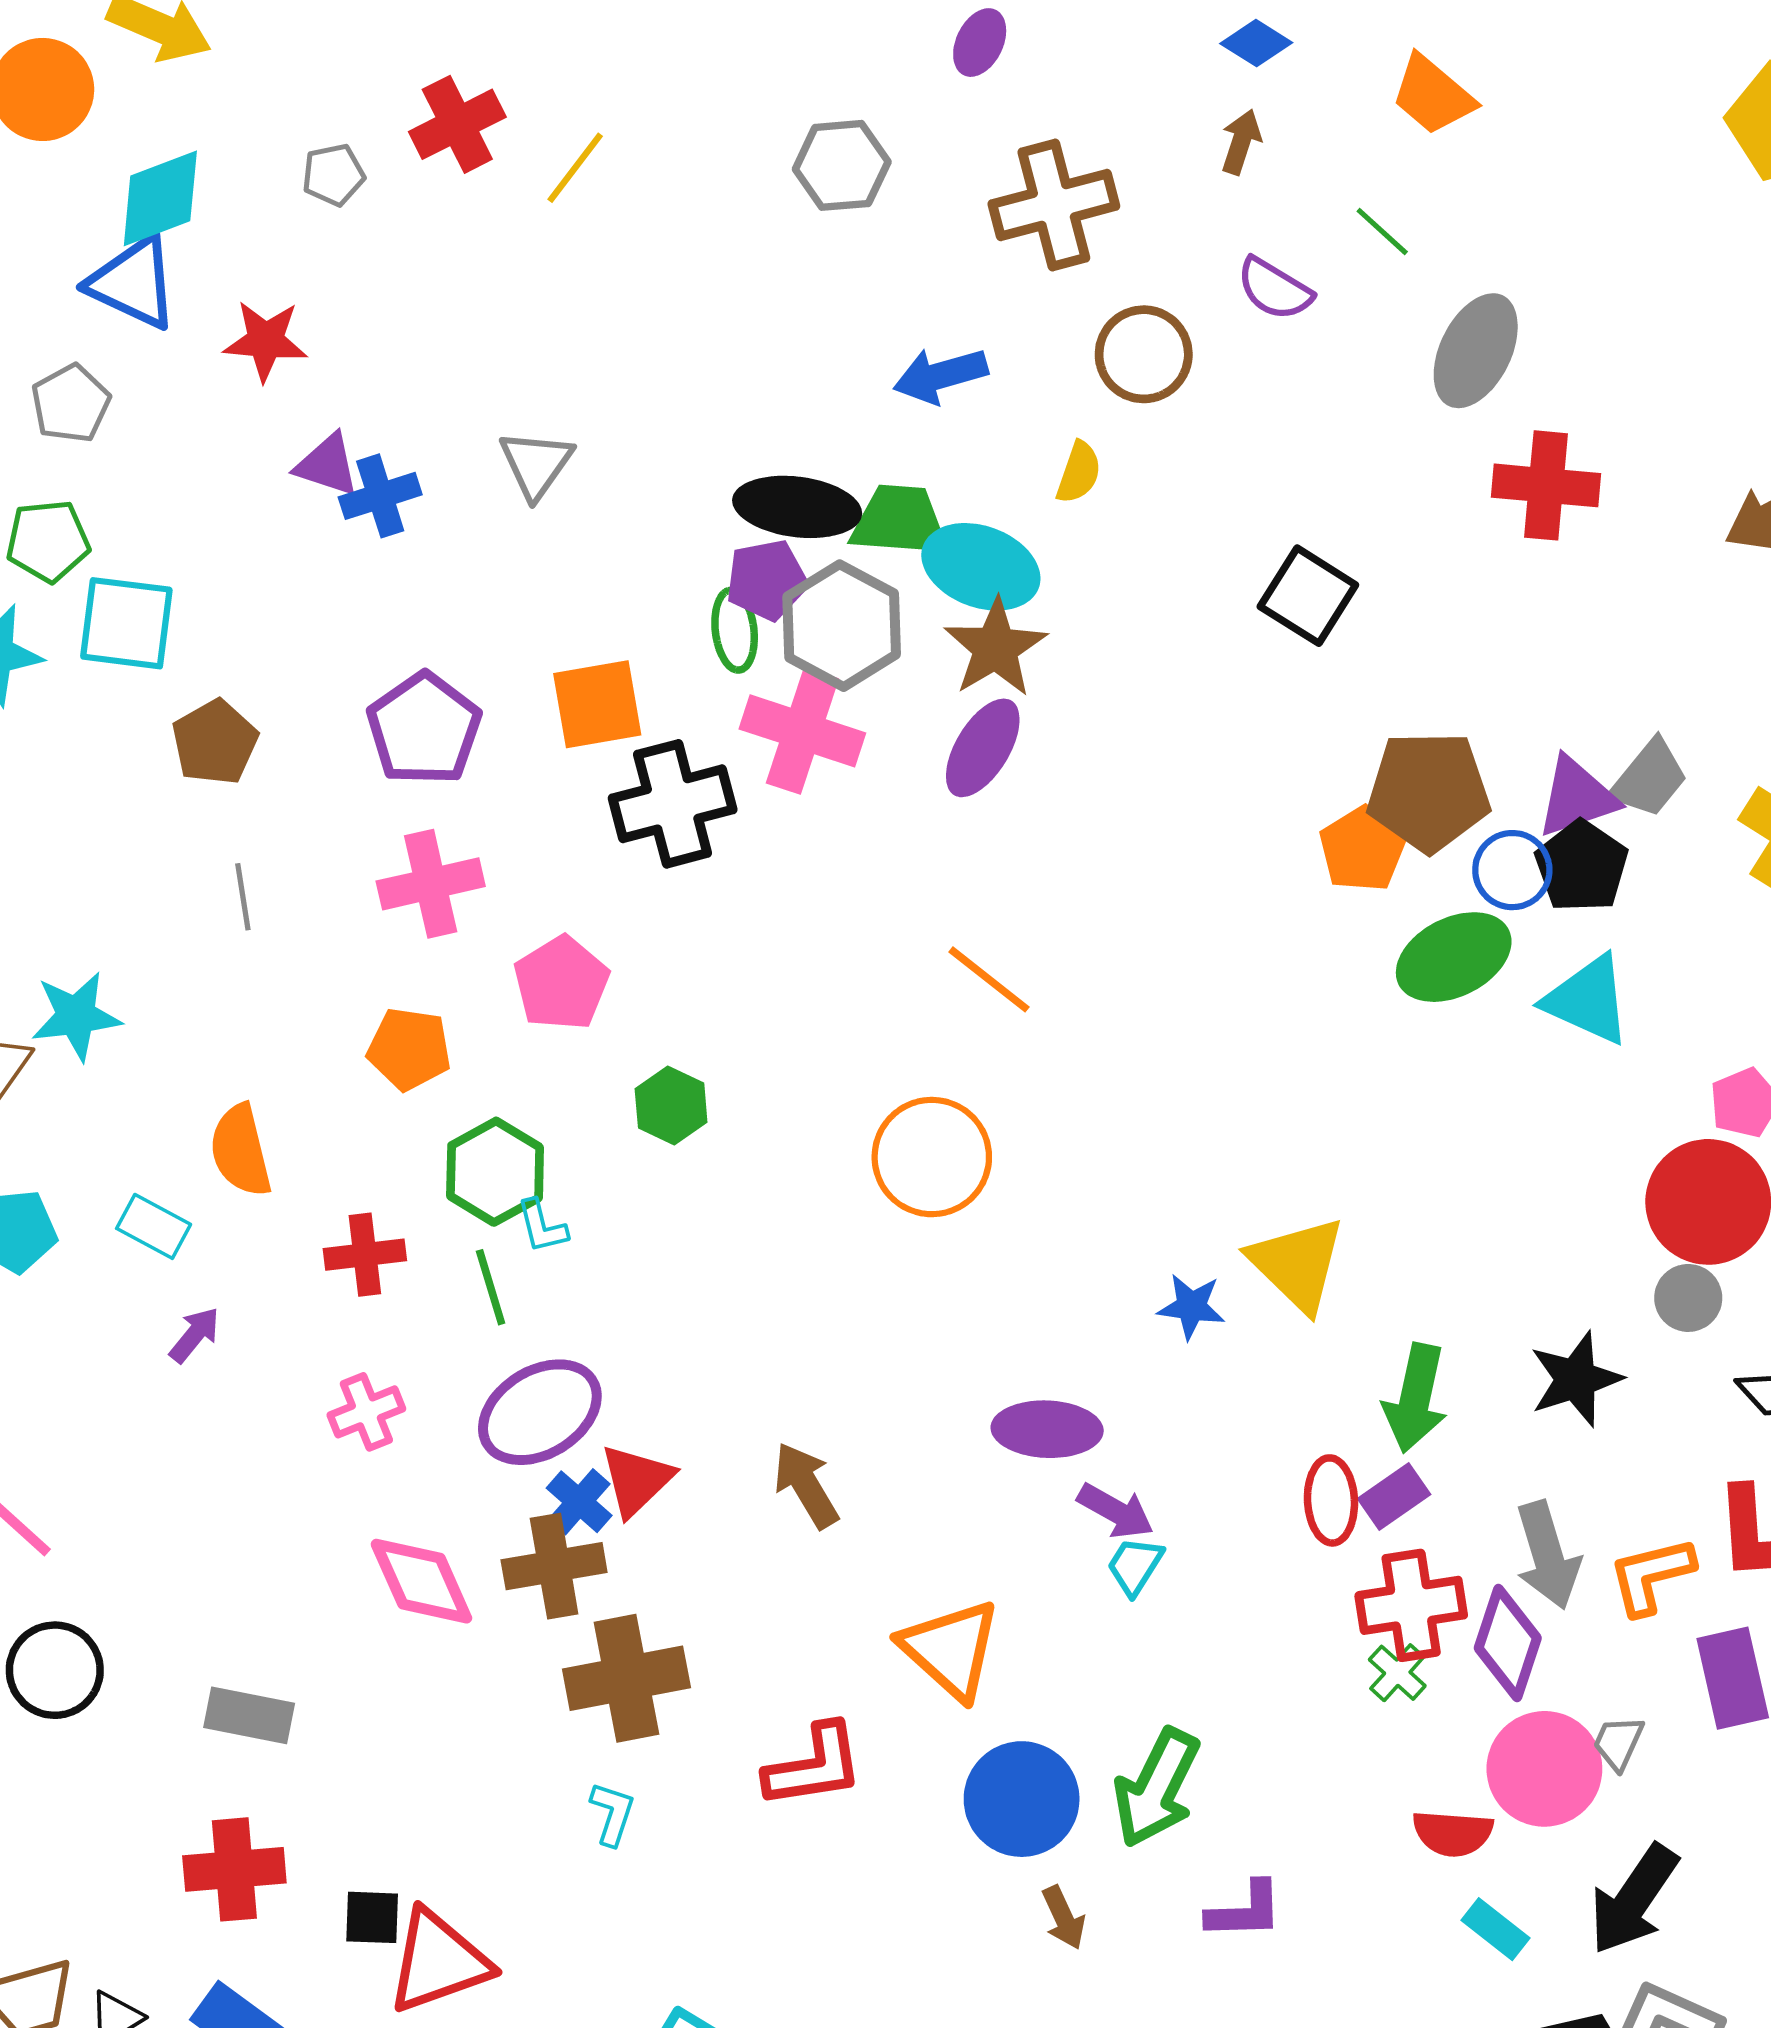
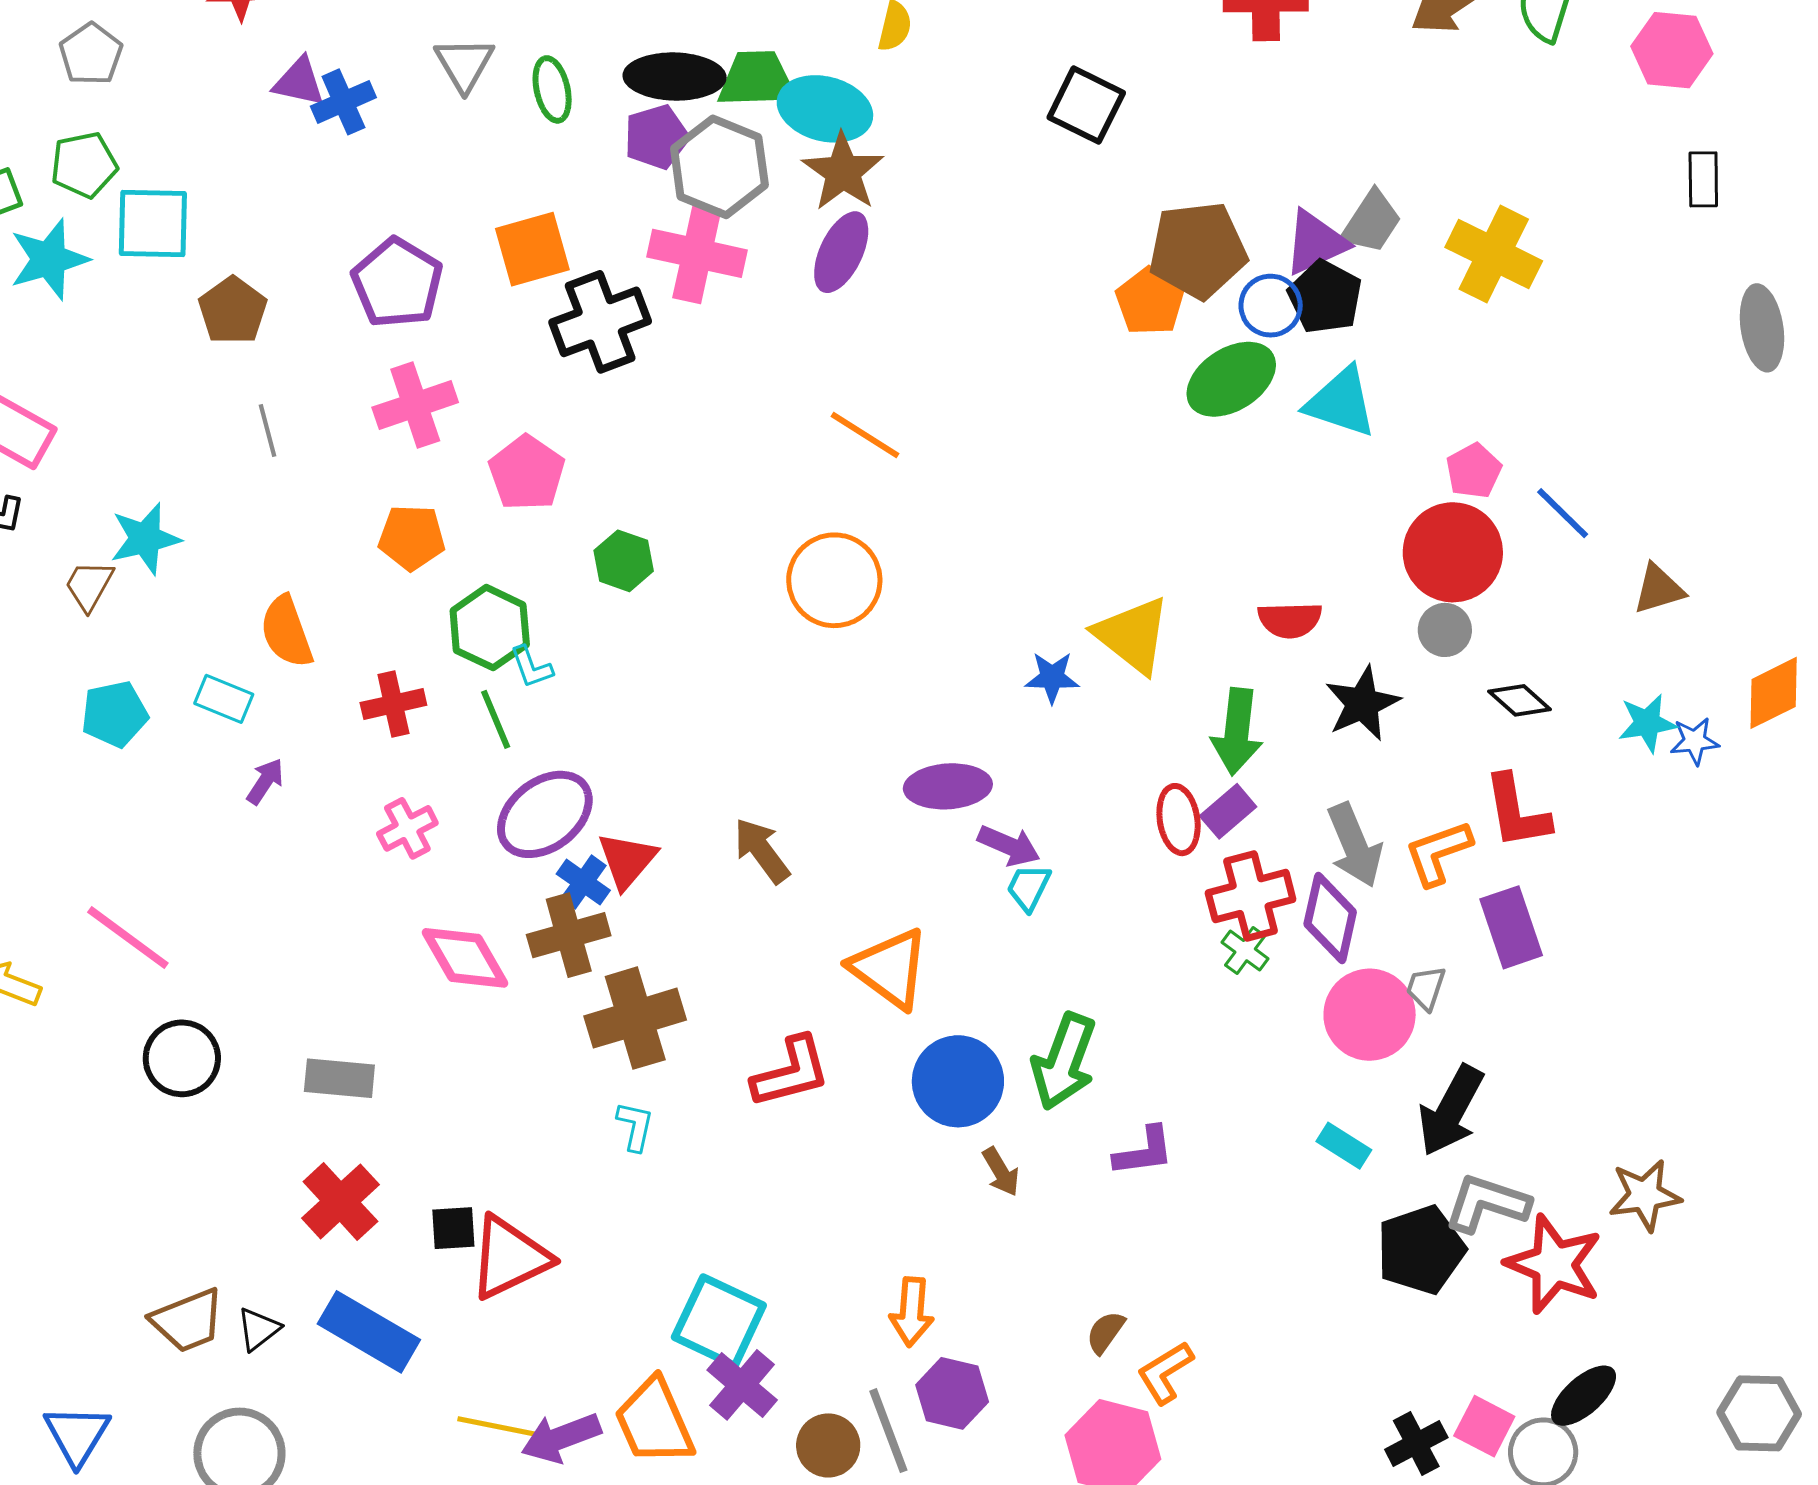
green ellipse: (735, 630) -> (552, 89), moved
red semicircle: (1453, 1833) -> (1290, 620), moved
red cross: (234, 1869) -> (340, 1201), turned -32

